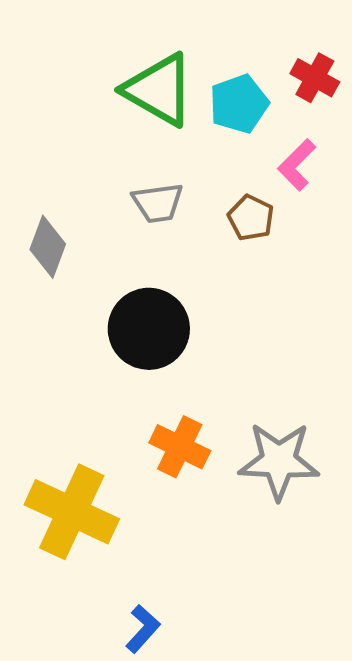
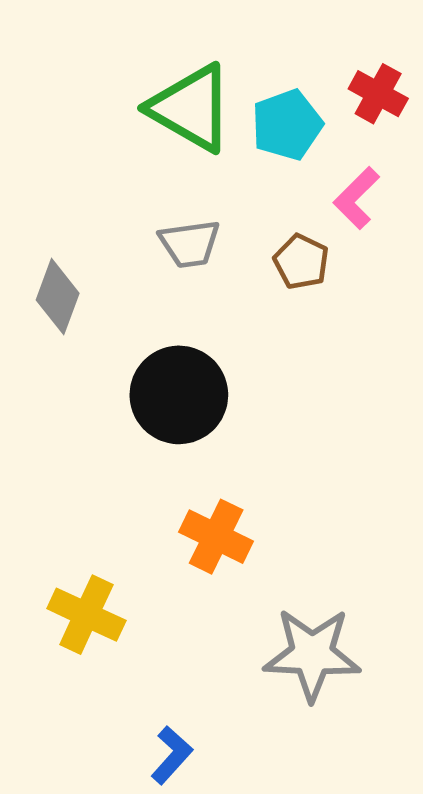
gray star: (279, 461) -> (312, 654), moved
yellow cross: (72, 512) -> (86, 615), size x0.7

